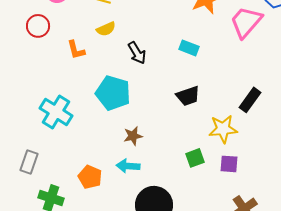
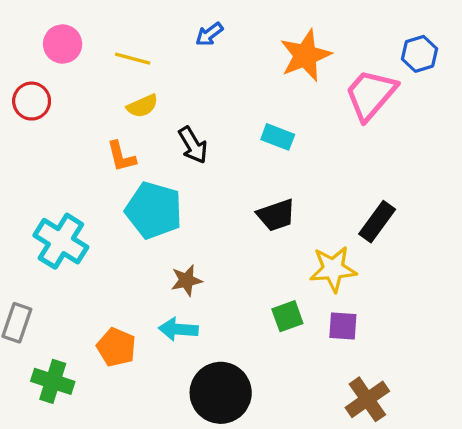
orange L-shape: (76, 50) -> (121, 156), moved

